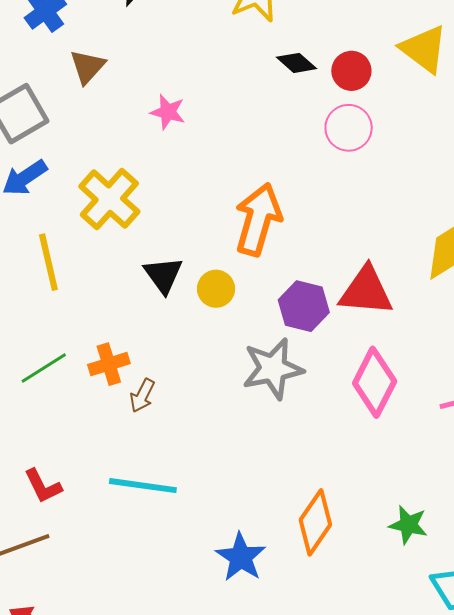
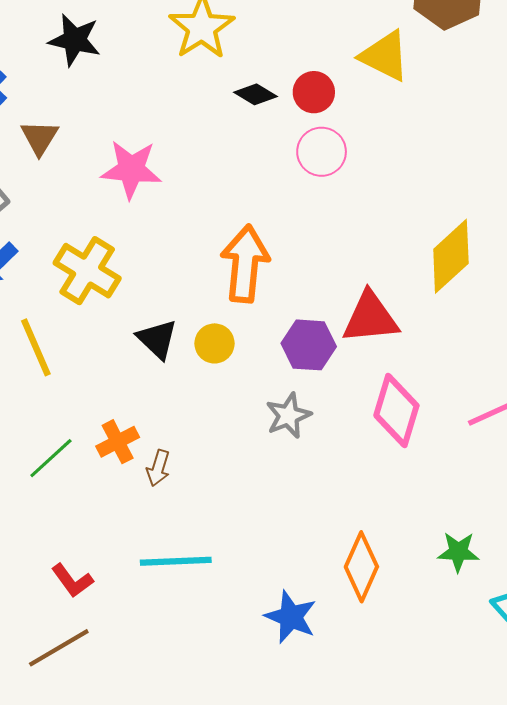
pink star: (168, 112) -> (131, 169), size x1.6
gray star: (273, 369) -> (288, 416), size x0.7

